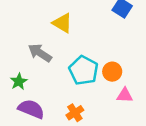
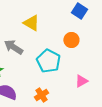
orange circle: (112, 72) -> (71, 40), moved
pink triangle: (125, 95) -> (81, 81), turned -32

